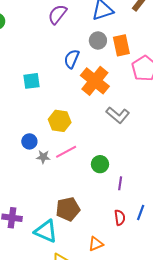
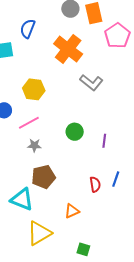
blue semicircle: (72, 59) -> (28, 29), moved
pink line: (66, 152) -> (29, 123), moved
gray star: (43, 157) -> (34, 145), moved
purple line: (120, 183) -> (104, 141), moved

